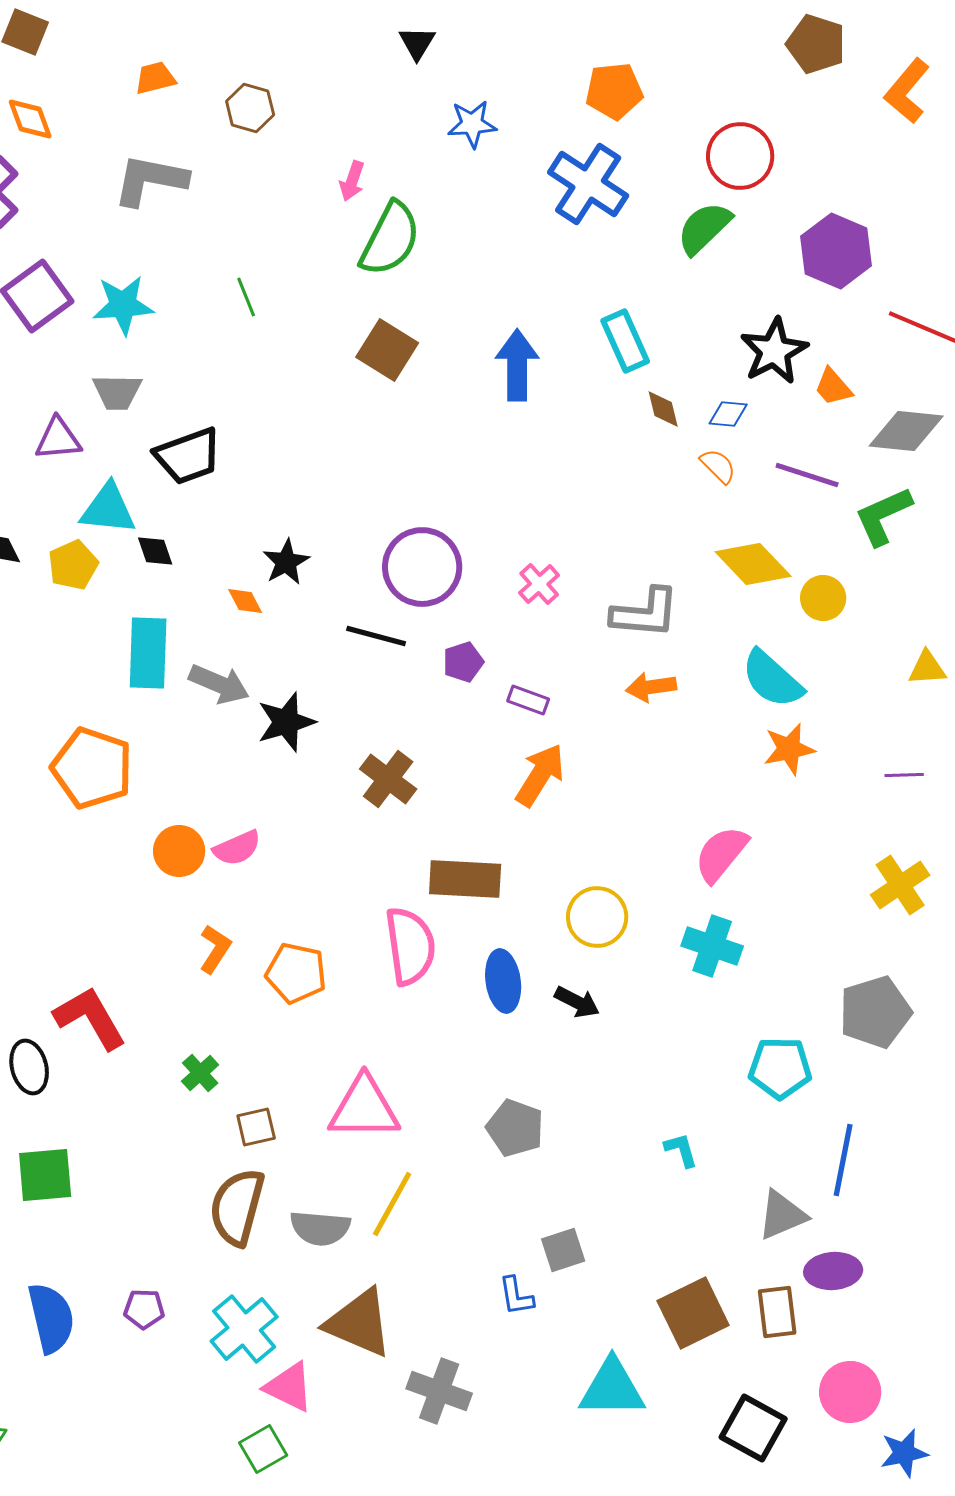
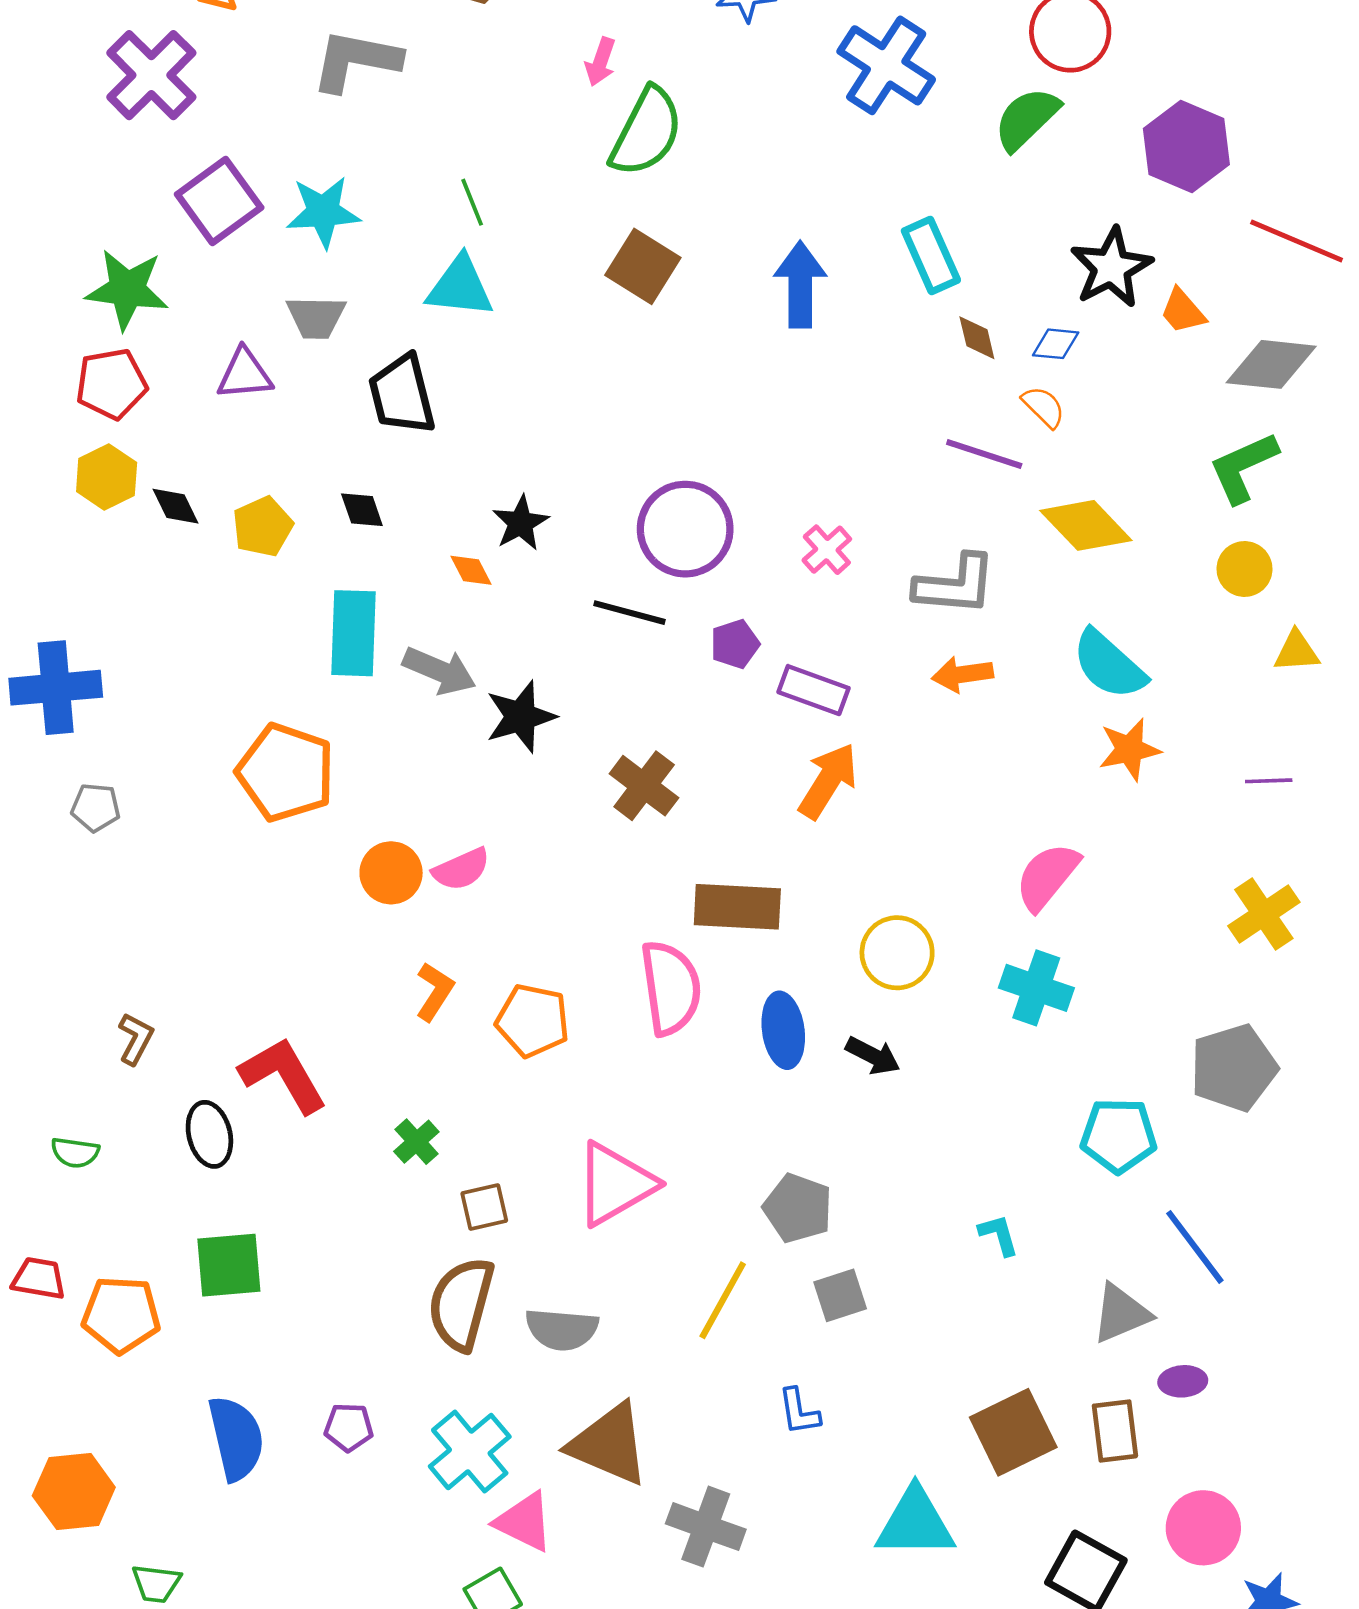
black trapezoid: (188, 456) -> (402, 395), turned 96
purple line: (807, 475) -> (984, 454), moved
cyan triangle: (108, 509) -> (460, 287), moved
yellow circle: (823, 598) -> (1244, 569), moved
purple rectangle: (528, 700) -> (814, 690), size x1.4
pink triangle: (364, 1108) -> (615, 1184), turned -30
blue line: (843, 1160) -> (1195, 1247), turned -48
yellow line: (392, 1204) -> (723, 1300), moved
gray square: (563, 1250) -> (840, 1295), moved
purple ellipse: (833, 1271) -> (1183, 1381), size x0.7

